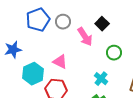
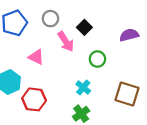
gray circle: (63, 22) -> (50, 19), moved
pink triangle: (60, 62) -> (36, 57), moved

